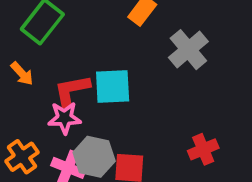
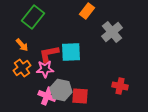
red cross: (203, 149) -> (120, 86), turned 35
orange cross: (22, 157) -> (22, 68), moved

